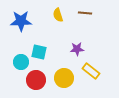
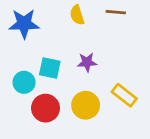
purple star: (77, 49) -> (87, 62), moved

